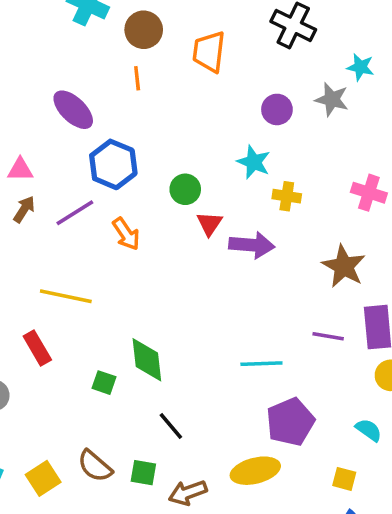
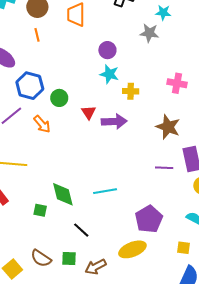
purple circle: (277, 109) -> (107, 50), moved
green circle: (185, 189) -> (59, 98), moved
cyan line: (261, 364) -> (105, 191), moved

